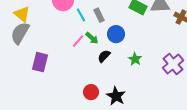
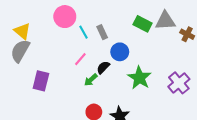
green arrow: (92, 38) -> (91, 80), moved, turned 96
black semicircle: (104, 56) -> (103, 67), moved
green star: (135, 59) -> (139, 78), size x1.6

